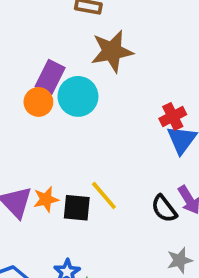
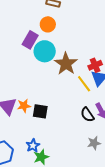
brown star: (112, 51) -> (66, 64), moved, turned -30
orange circle: (38, 102) -> (48, 24), moved
yellow line: (104, 196) -> (84, 84), moved

